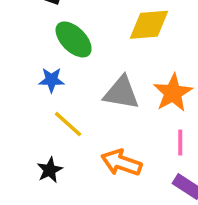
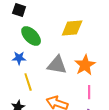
yellow line: (68, 124) -> (28, 82), turned 30

